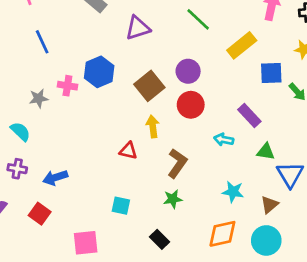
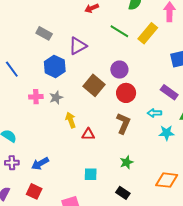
yellow rectangle: (242, 45) -> (148, 33), moved
blue hexagon: (99, 72) -> (55, 66), moved
gray star: (39, 98) -> (56, 98), moved
yellow arrow: (153, 126) -> (71, 120), moved
brown L-shape: (177, 163) -> (123, 123), moved
cyan star: (233, 192) -> (167, 133), moved
orange diamond: (222, 234) -> (167, 180), turned 30

